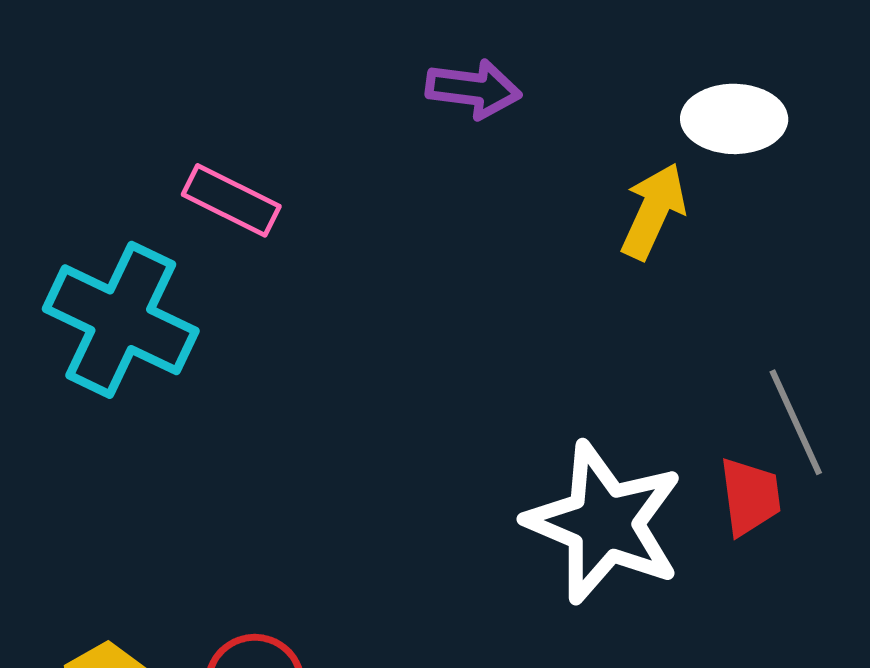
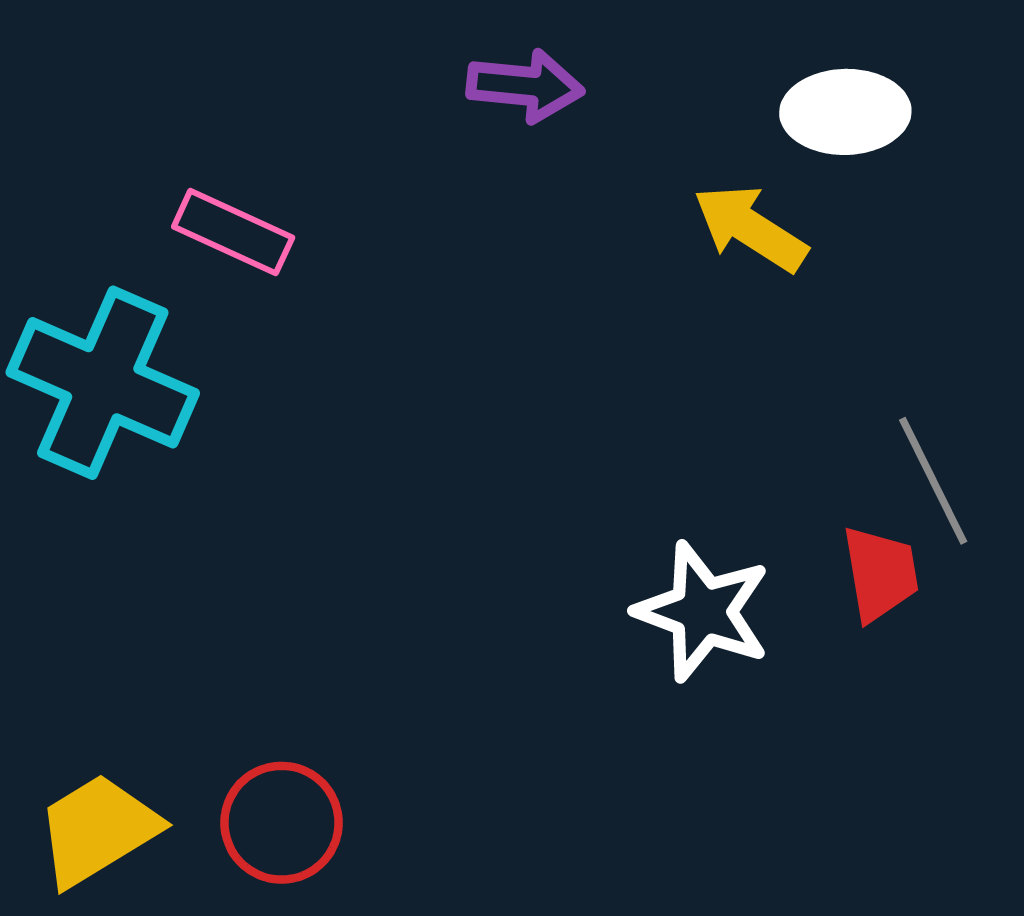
yellow arrow: (653, 211) -> (750, 228), turned -80
white star: (604, 523) -> (703, 612), size x0.7

